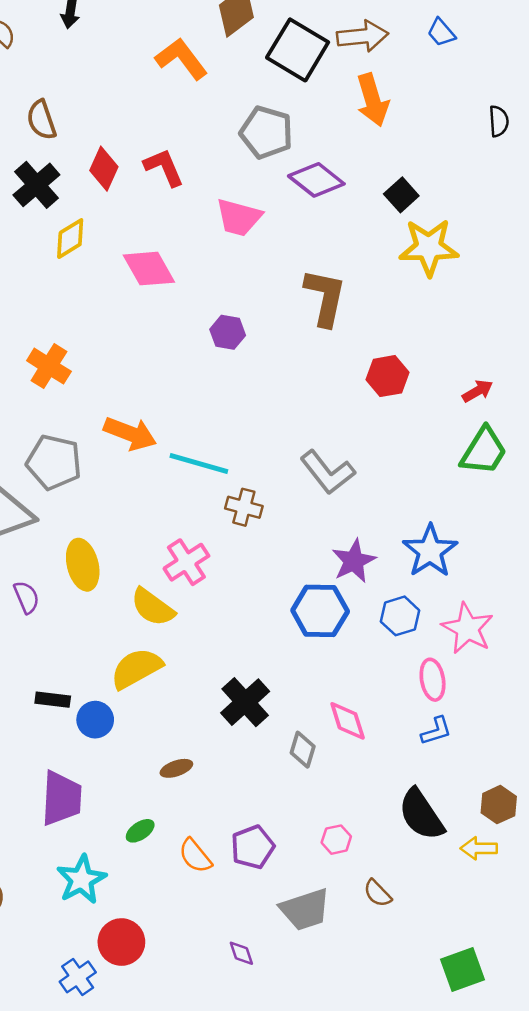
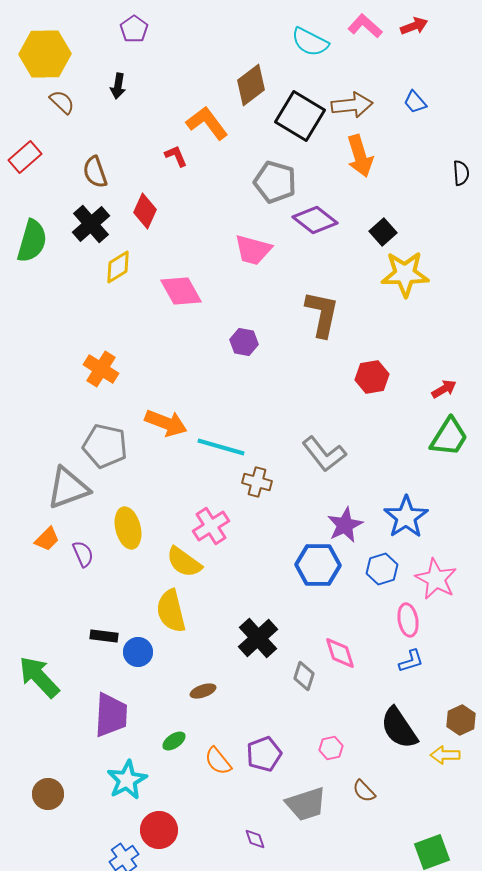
red L-shape: (164, 167) -> (176, 156), moved, size x0.7
yellow semicircle: (136, 668) -> (171, 611), turned -75

